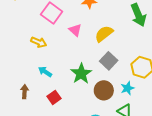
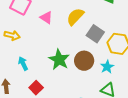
gray square: (109, 61) -> (95, 34), moved
cyan arrow: (45, 72) -> (23, 63), turned 40
brown circle: (104, 90) -> (84, 61), moved

